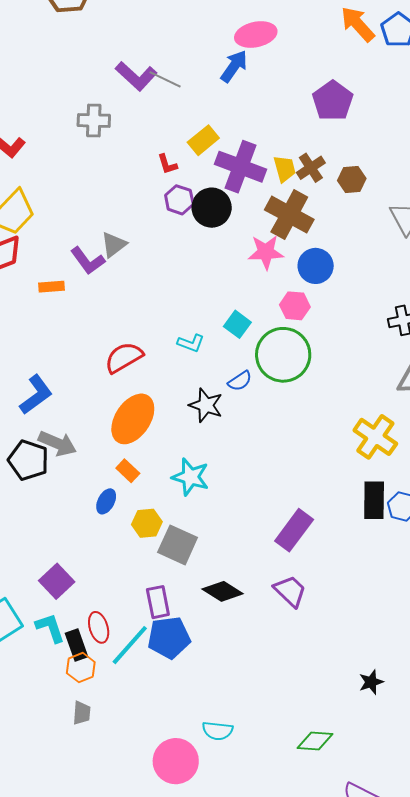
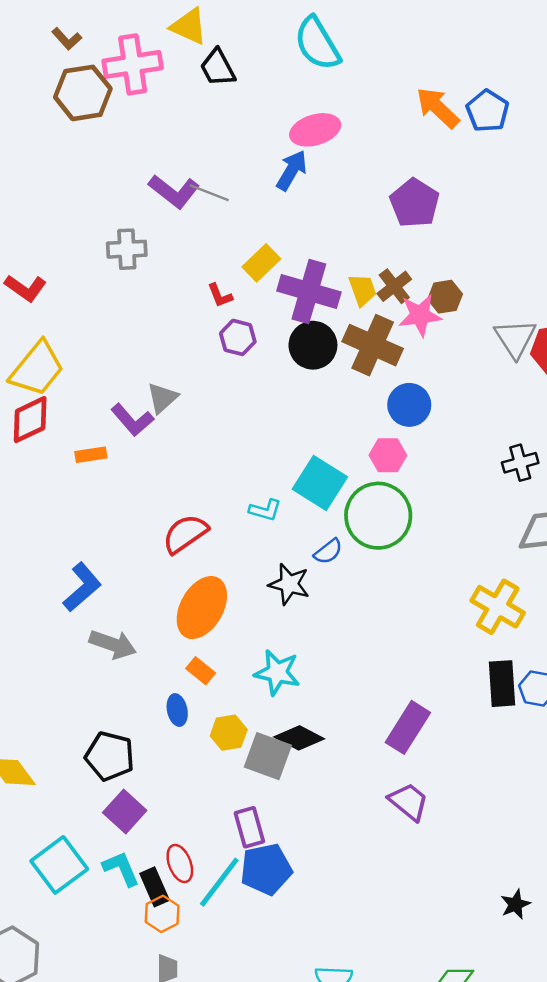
black circle: (212, 208) -> (313, 345), moved
pink star: (266, 252) -> (420, 315), moved
cyan square: (237, 324) -> (320, 483), size x1.6
black pentagon: (28, 460) -> (110, 756), moved
blue ellipse: (106, 501) -> (177, 710), turned -35
black diamond: (223, 591) -> (299, 738), moved

